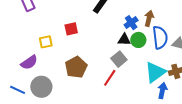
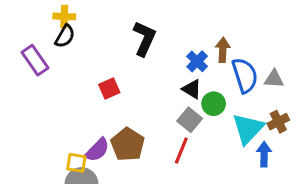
black triangle: (124, 40) -> (192, 89), turned 40
green circle: (138, 40) -> (214, 104), moved
yellow square: (46, 42) -> (76, 163), moved, turned 32
purple semicircle: (29, 62) -> (97, 150), moved

